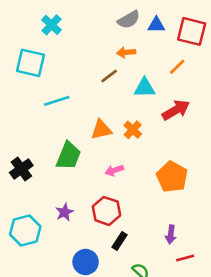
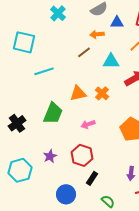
cyan cross: (51, 25) -> (58, 13), moved
blue triangle: (156, 25) -> (117, 22), moved

